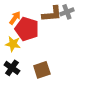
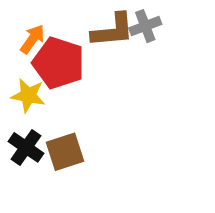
brown square: (42, 70) -> (65, 152), moved

